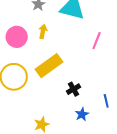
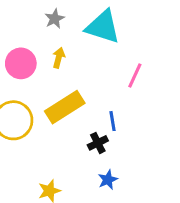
blue line: (106, 101) -> (112, 121), moved

